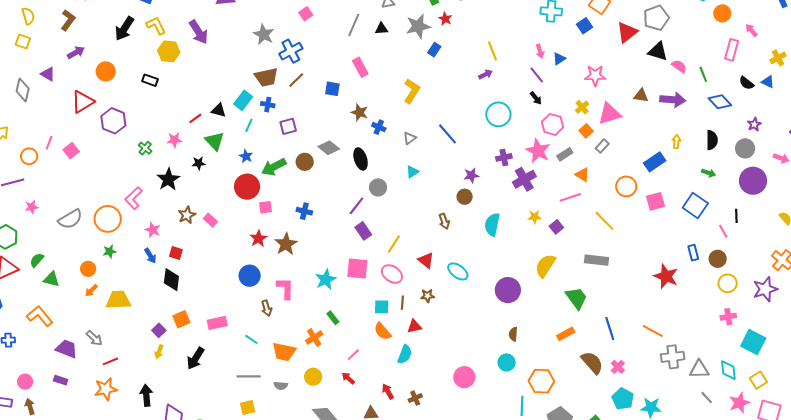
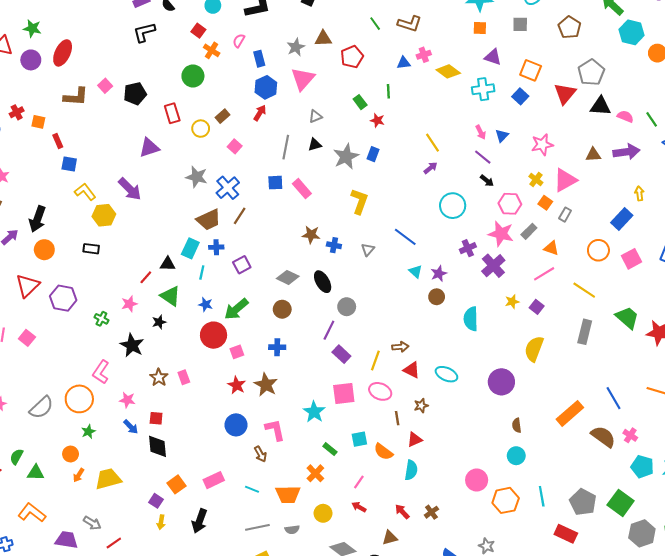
gray star: (418, 26) -> (346, 157), moved
black arrow: (124, 28) -> (37, 219), moved
blue square: (332, 89) -> (275, 183), moved
brown circle: (305, 162) -> (282, 309), moved
cyan triangle: (412, 172) -> (416, 271), moved, turned -32
pink rectangle: (210, 220) -> (184, 377), turned 40
brown arrow: (444, 221) -> (400, 347), moved, turned -63
gray rectangle: (596, 260) -> (585, 332), turned -70
green trapezoid: (576, 298) -> (627, 318), moved
cyan square: (382, 307) -> (359, 439), moved
orange rectangle: (566, 334) -> (570, 413), size x1.5
orange hexagon: (541, 381) -> (506, 500), moved

